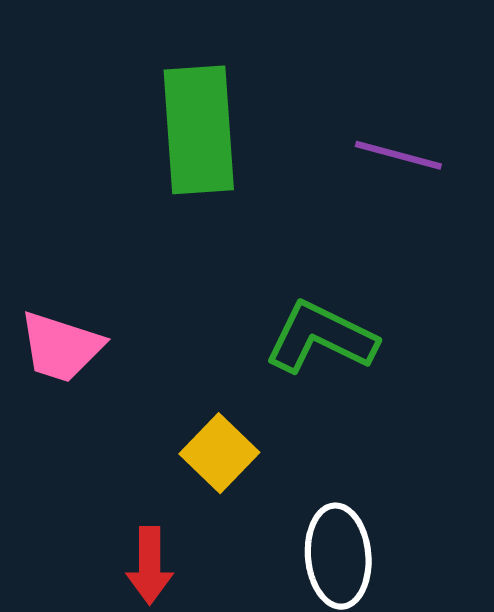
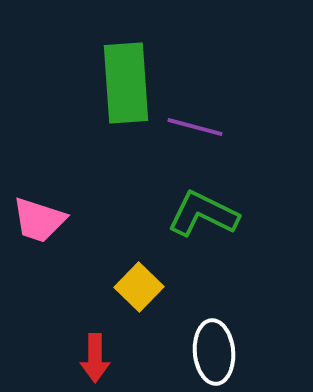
purple line: (398, 155) -> (195, 127), moved

